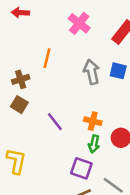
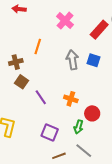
brown square: (19, 105) -> (21, 82), moved
green arrow: (94, 144) -> (79, 127), moved
purple square: (81, 168) -> (50, 133), moved

